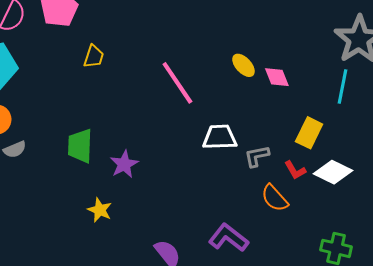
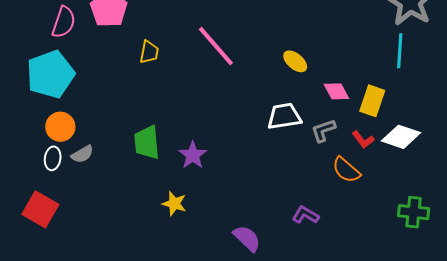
yellow ellipse: (243, 65) -> (295, 61), moved
pink diamond: (277, 77) -> (336, 91), moved
pink line: (177, 83) -> (216, 46), moved
purple L-shape: (228, 238) -> (305, 215), size x0.7

